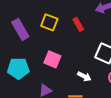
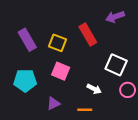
yellow square: (49, 22) -> (58, 43), moved
red rectangle: (78, 24) -> (88, 35), size x1.5

